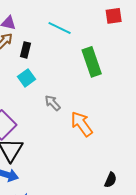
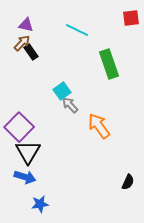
black rectangle: (26, 50) -> (31, 52), moved, turned -49
cyan square: (27, 78) -> (62, 91), moved

